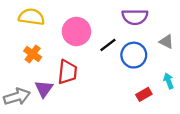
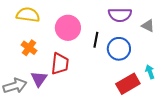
gray triangle: (166, 42) -> (148, 26), moved
black line: (108, 45) -> (96, 40), turned -42
red rectangle: (144, 94) -> (128, 84), size x1.6

